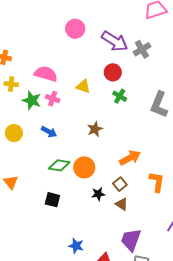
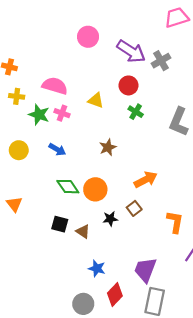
green diamond: (59, 165) -> (68, 187), turned 45
orange L-shape: (157, 182) -> (175, 222), moved
brown triangle: (122, 204) -> (83, 231), moved
blue star: (76, 246) -> (97, 268), moved

